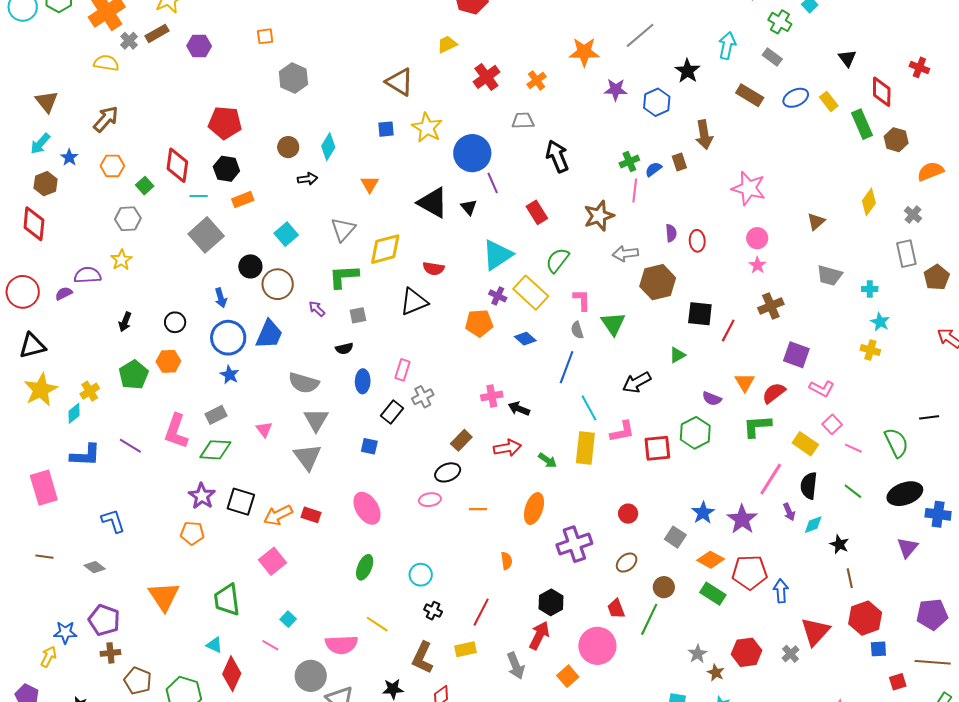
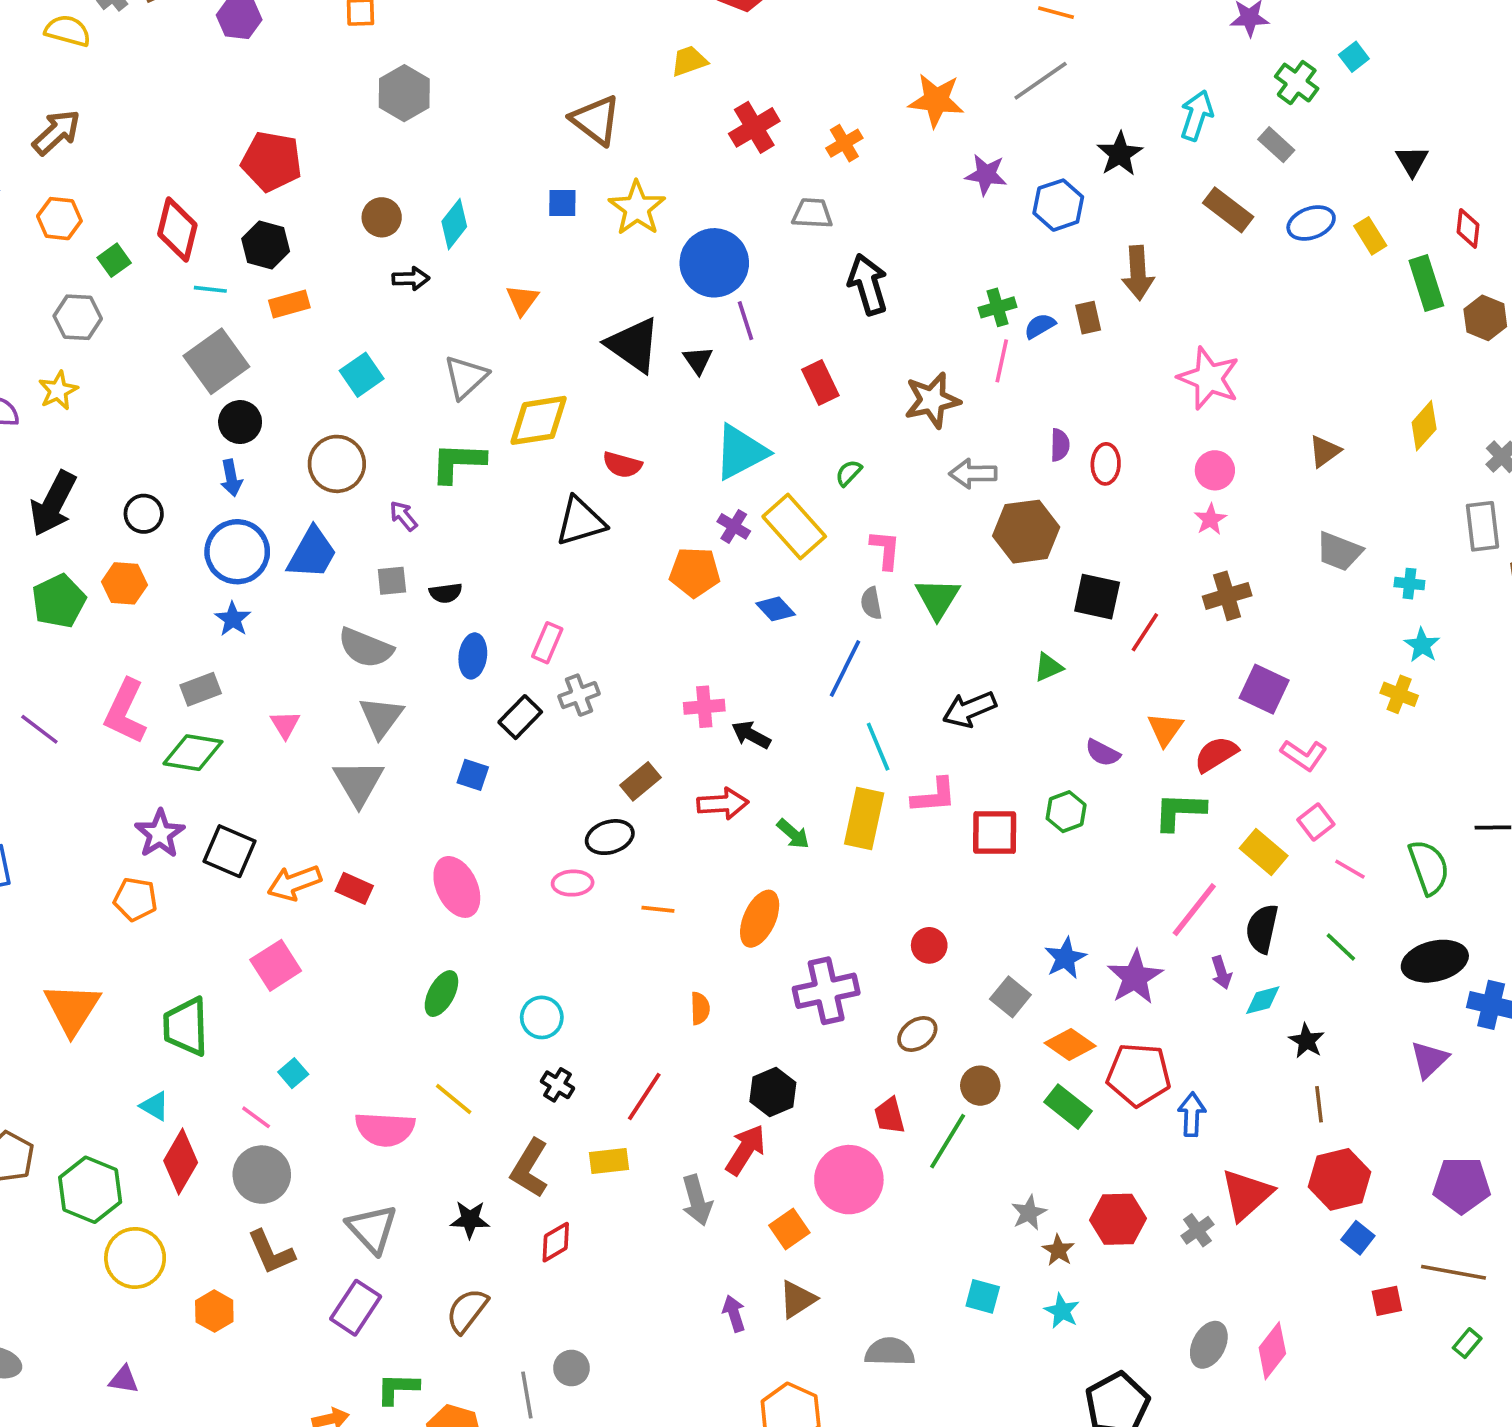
red diamond: (882, 92) -> (1468, 228), size x0.7
green semicircle: (557, 260) -> (849, 473), size x0.6
black circle: (250, 266) -> (240, 422), moved
gray square: (358, 315) -> (392, 581), moved
black arrow: (125, 322) -> (53, 504), size x1.8
green hexagon: (695, 433) -> (1066, 812), size x0.7
blue square: (878, 649) -> (1358, 1238), turned 36
gray circle: (311, 676) -> (262, 1175), moved

